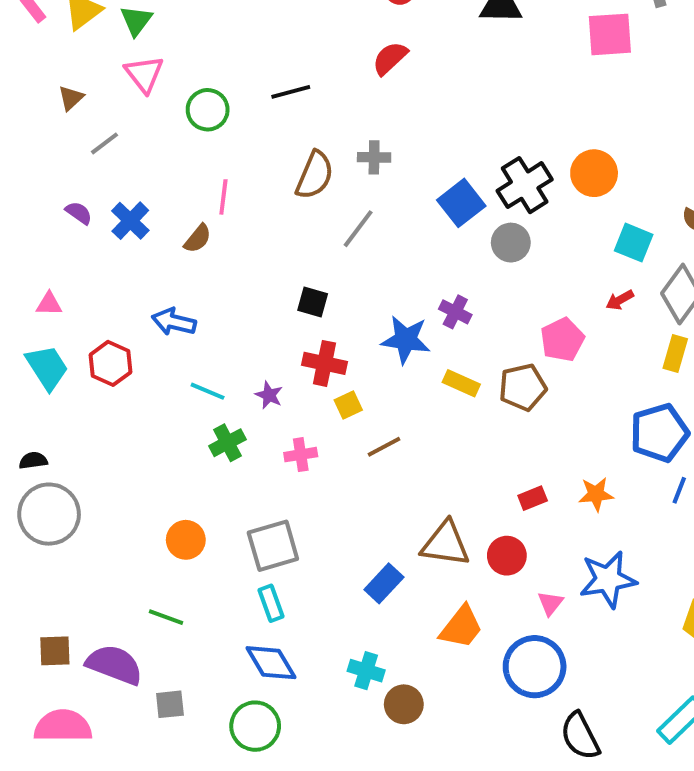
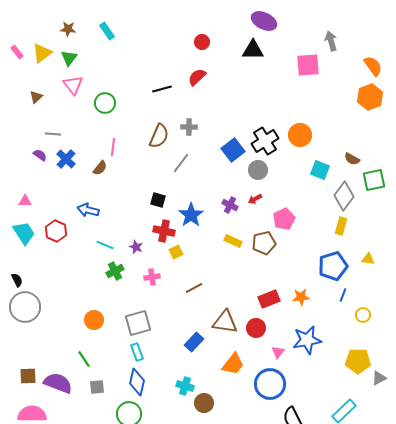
black line: (291, 92) -> (162, 89), moved
gray line: (105, 143) -> (53, 134), moved, turned 42
red arrow: (620, 300) -> (255, 199), moved
blue star: (406, 340) -> (191, 215), moved, turned 30
brown line: (384, 447) -> (194, 288), moved
black semicircle: (33, 461) -> (17, 280), turned 72
red rectangle: (533, 498) -> (269, 299), size x1.5
green line: (166, 617) -> (84, 359), turned 36
blue diamond: (271, 663) -> (137, 382), turned 44
gray square: (170, 704) -> (97, 387), moved

